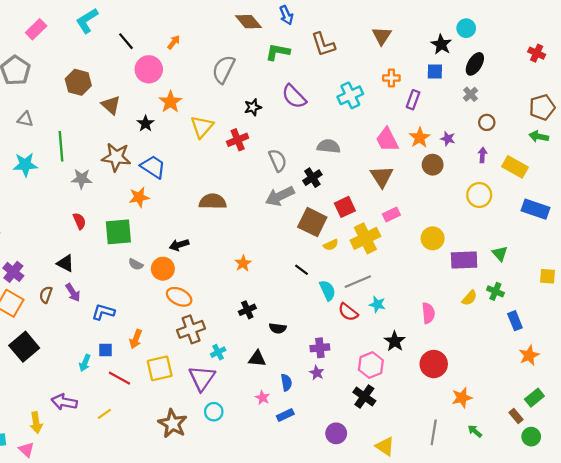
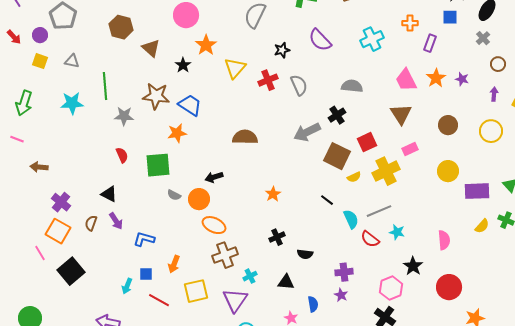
gray semicircle: (278, 160) -> (299, 85), moved
brown circle: (433, 165) -> (448, 125), moved

